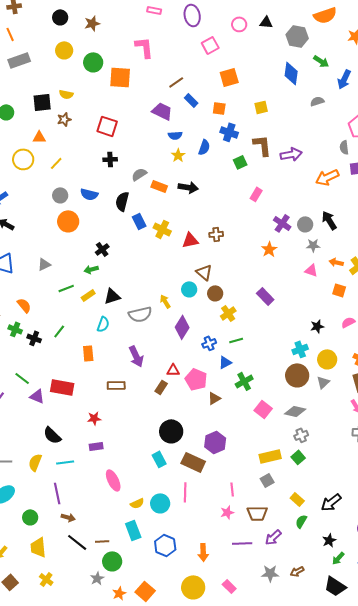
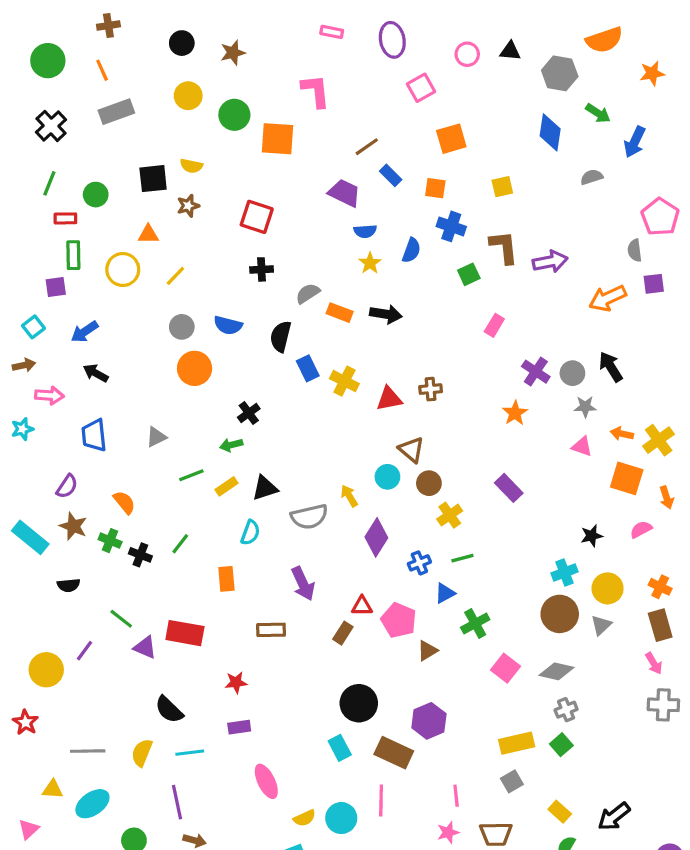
orange square: (339, 290) -> (627, 478), size x1.5

